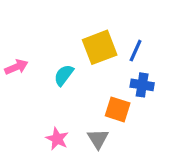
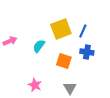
orange square: (118, 109) -> (64, 61), moved
gray triangle: (98, 139) -> (70, 88), moved

